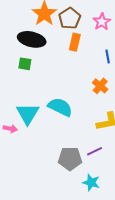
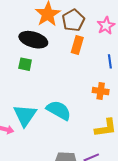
orange cross: (100, 86) -> (101, 91), turned -35

